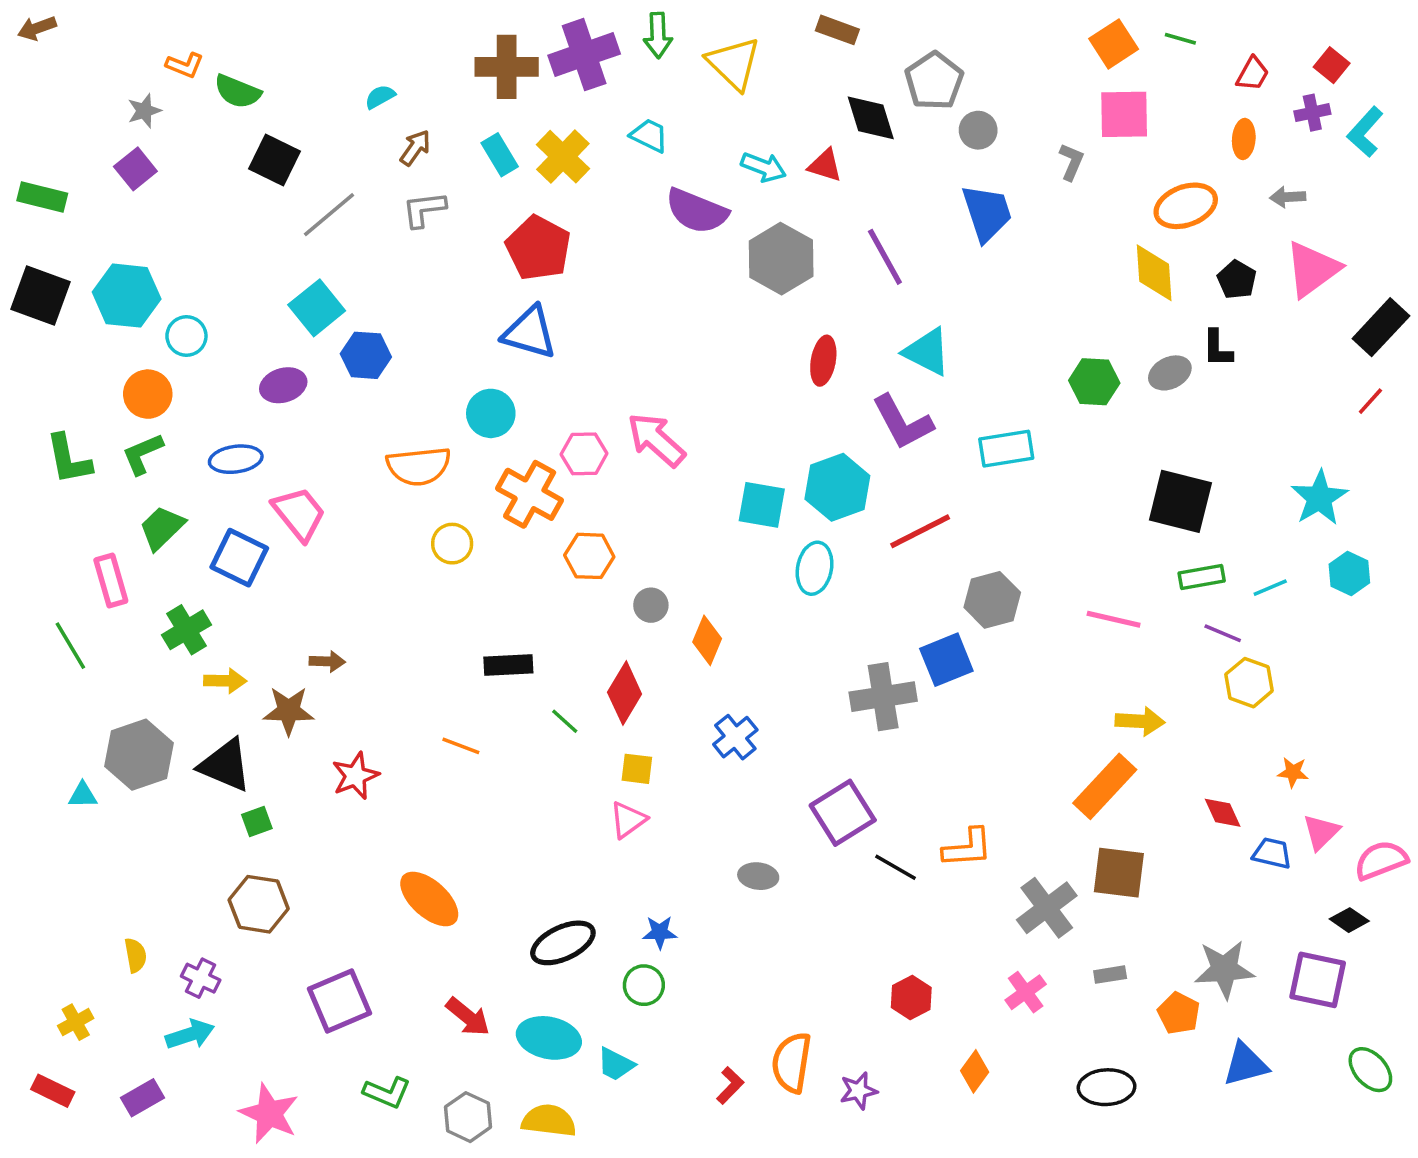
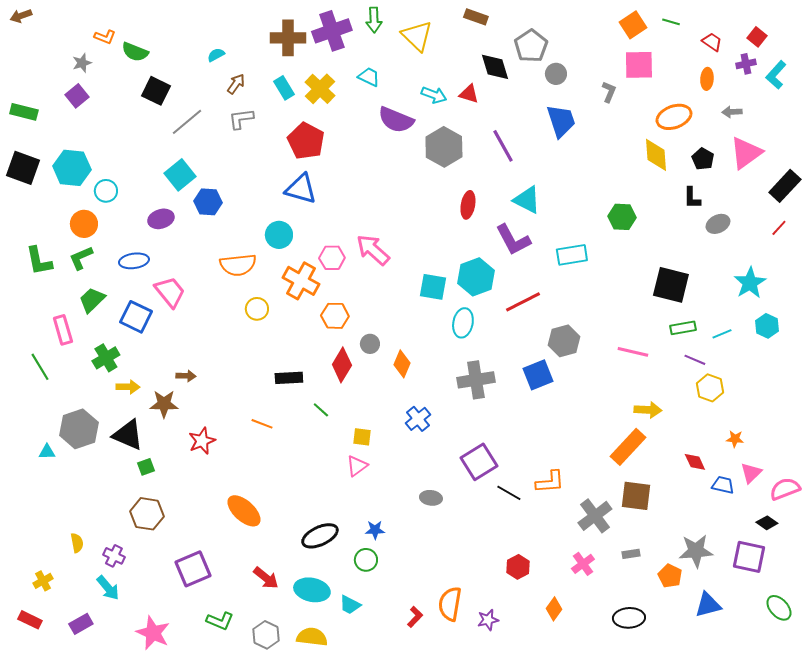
red trapezoid: (1253, 74) -> (712, 42), turned -85
gray ellipse: (1170, 373) -> (718, 224), moved
red diamond: (625, 693) -> (342, 365), moved
gray cross: (883, 697) -> (476, 380), moved
cyan arrow: (190, 1034) -> (108, 588), turned 68

